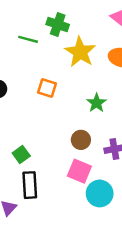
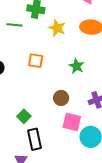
yellow star: (80, 52) -> (57, 28), size x0.7
brown circle: (81, 140) -> (61, 98), moved

